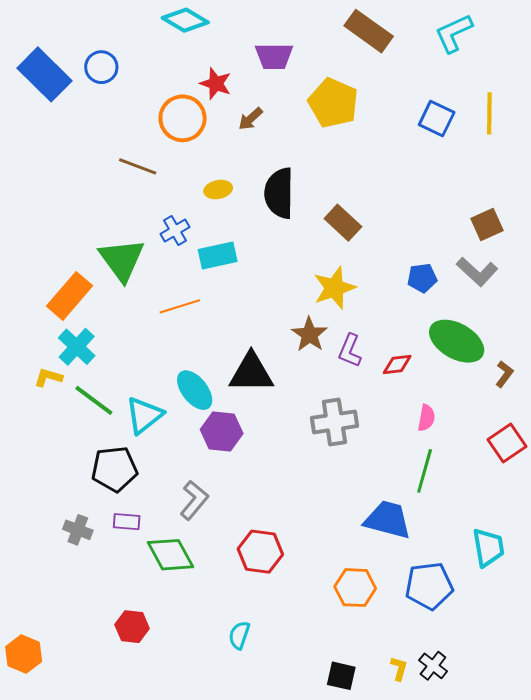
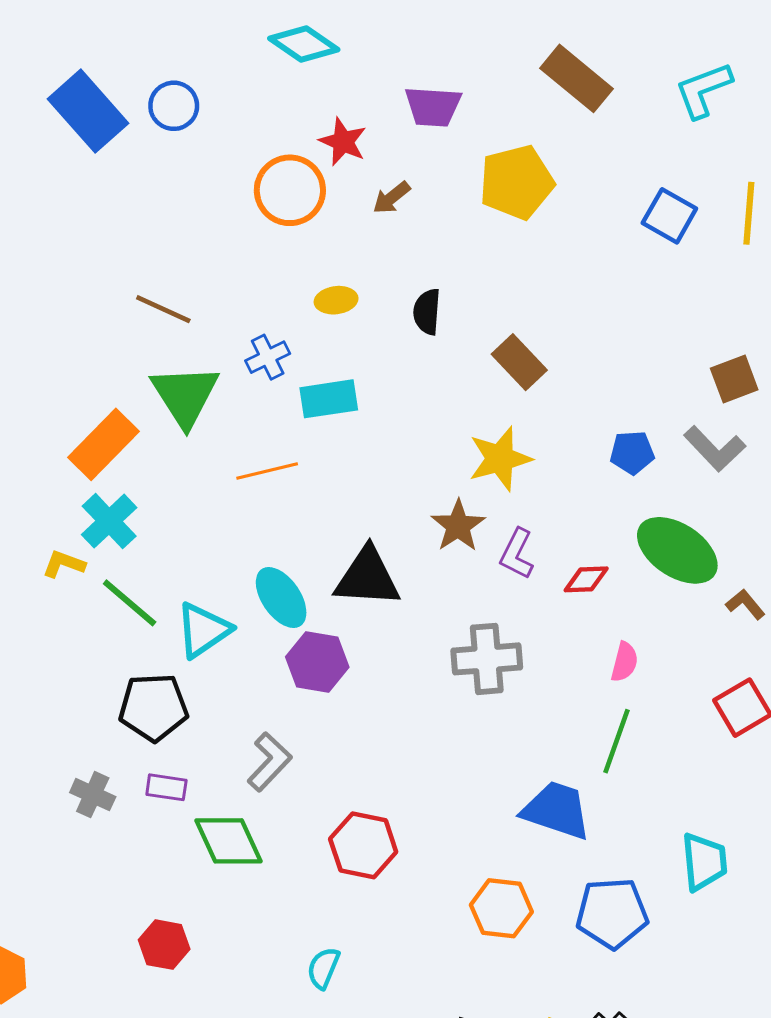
yellow pentagon: (333, 103) -> (517, 182), turned 30
brown line: (138, 166) -> (163, 309), moved
black semicircle: (279, 193) -> (427, 312), size x0.6
brown L-shape: (504, 374) -> (745, 604), turned -80

